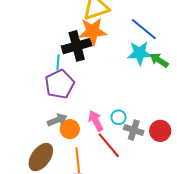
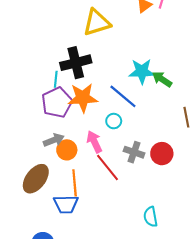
blue line: (144, 29) -> (123, 96), moved
orange star: (93, 31) -> (83, 98), moved
cyan circle: (119, 117) -> (114, 121), moved

